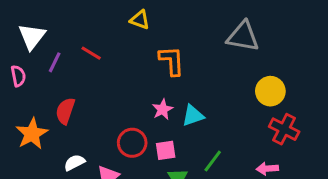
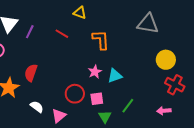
red line: (91, 53) -> (62, 34), moved
purple line: (55, 62) -> (30, 32), moved
white semicircle: (74, 163) -> (37, 107), turned 64

